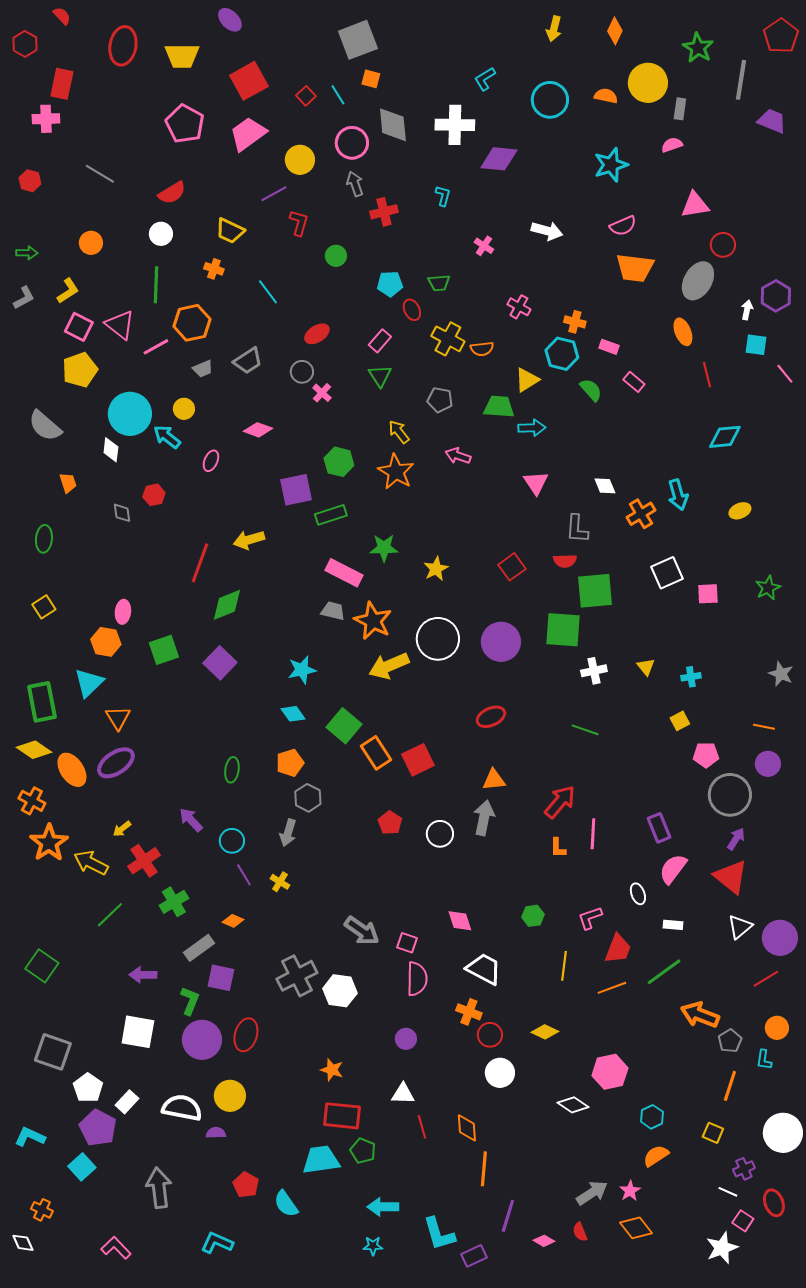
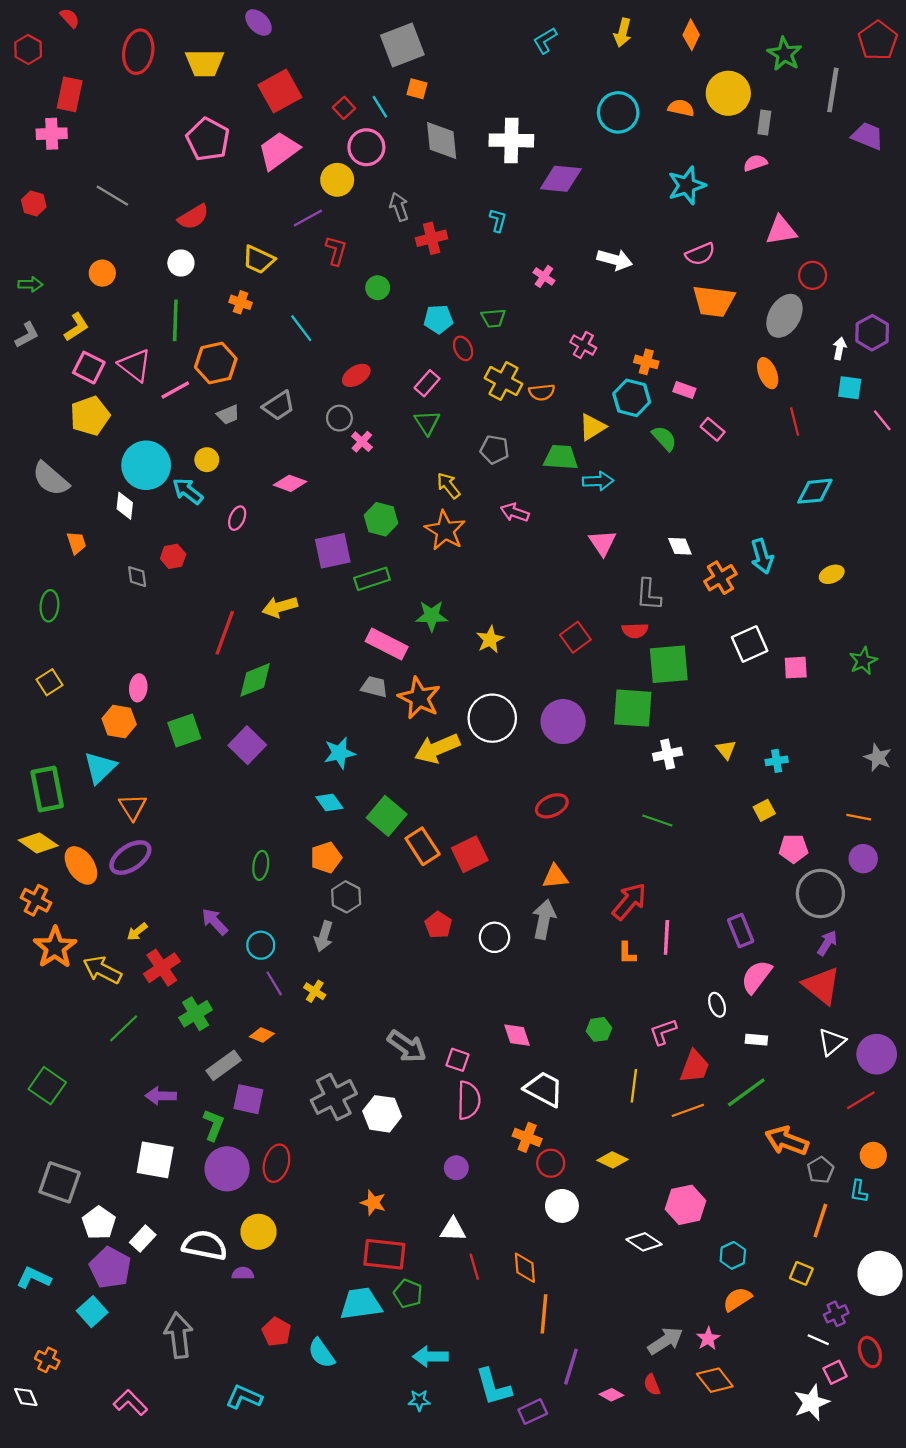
cyan L-shape: (485, 79) -> (545, 40), moved
pink circle: (352, 143) -> (366, 147), moved
pink square: (743, 1221) -> (835, 1372), turned 30

